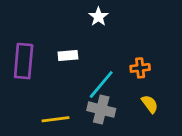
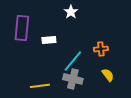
purple rectangle: (24, 61) -> (22, 28), moved

